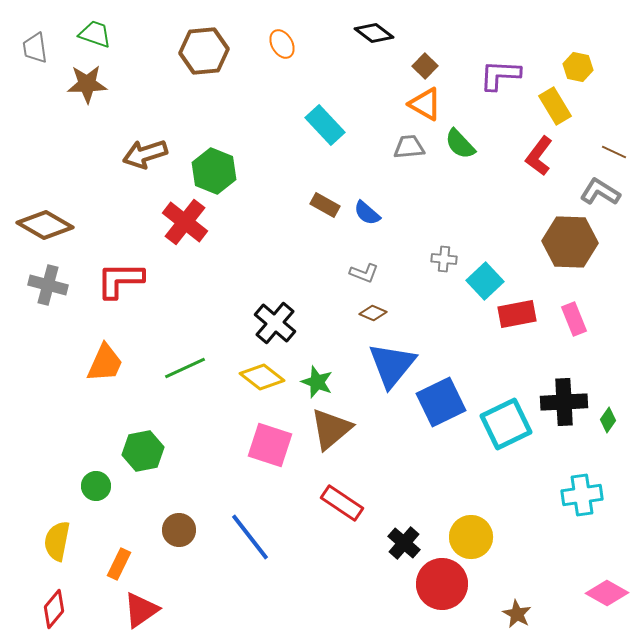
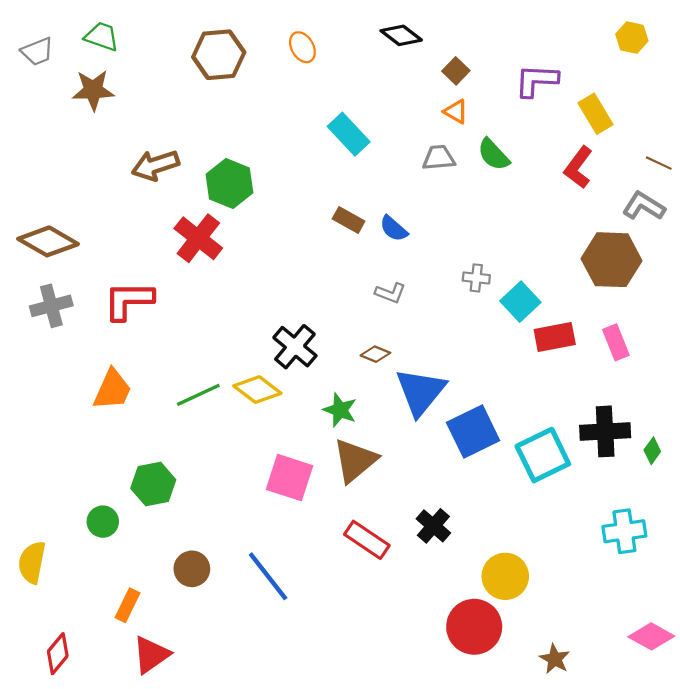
gray trapezoid: (35, 48) -> (37, 51), turned -104
yellow hexagon: (578, 67) -> (632, 38), moved
orange triangle: (425, 104) -> (456, 112), size x0.7
gray cross: (48, 285) -> (51, 306), turned -30
brown diamond: (373, 313) -> (375, 354), moved
yellow diamond: (262, 377) -> (257, 390), moved
yellow semicircle: (57, 541) -> (32, 562), moved
black cross: (404, 543) -> (433, 526), moved

